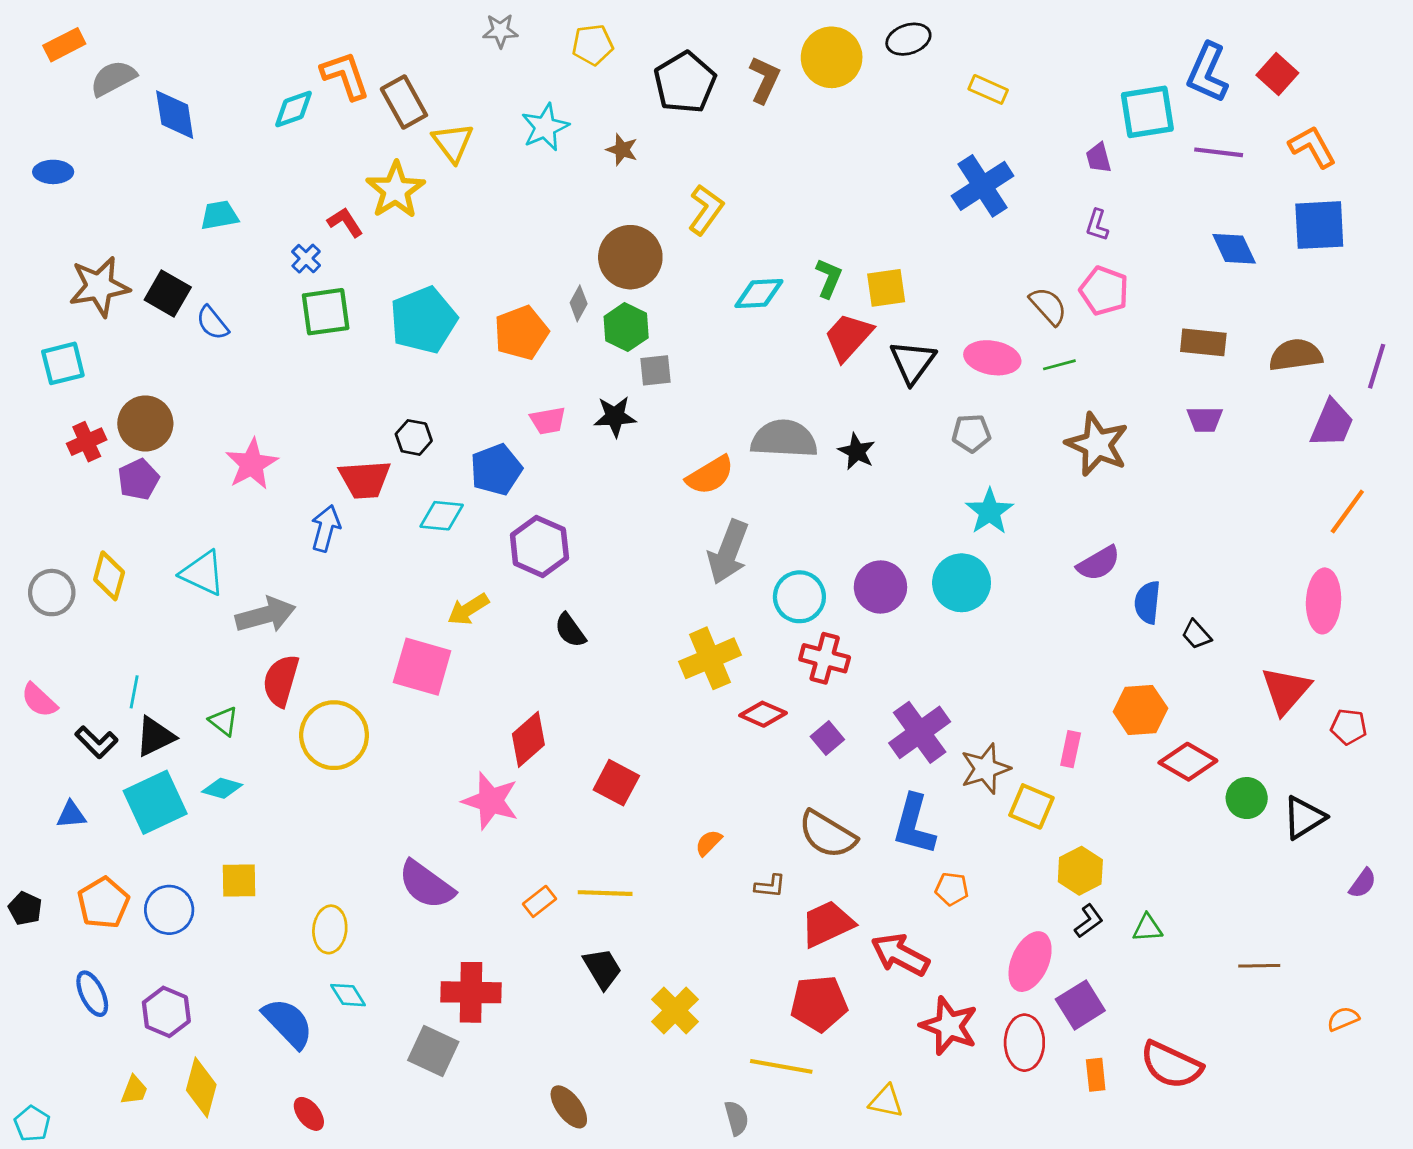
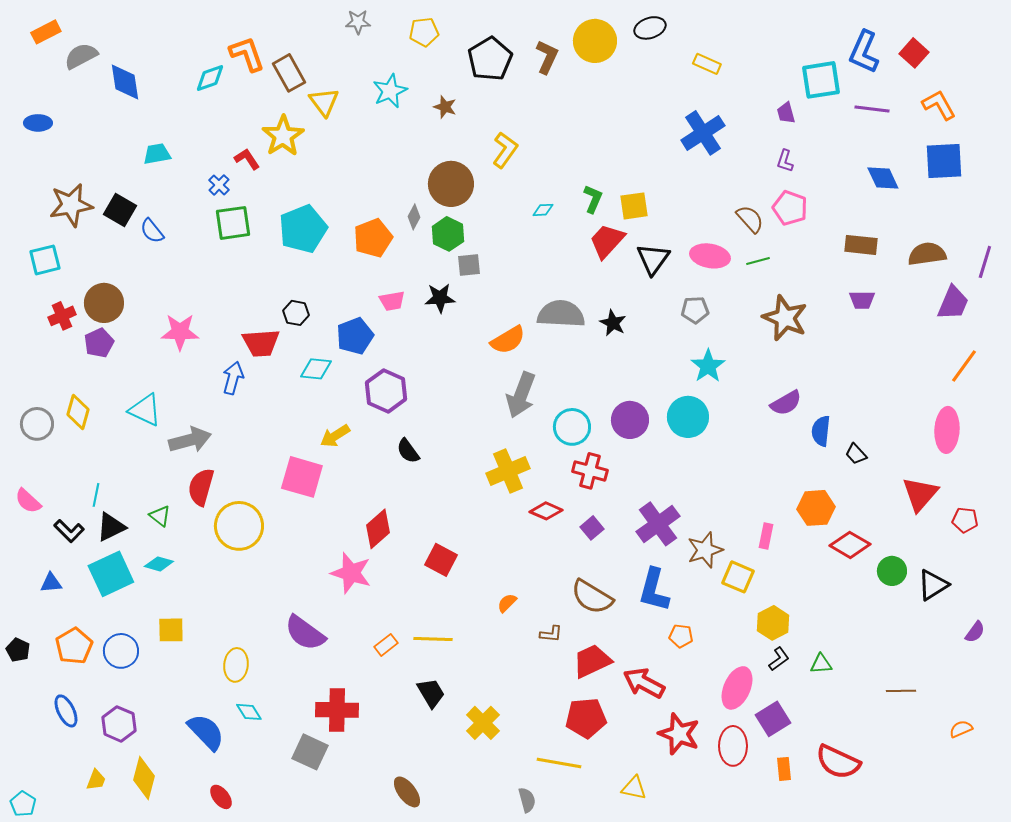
cyan diamond: (759, 293) -> (543, 210), size x0.6
pink star: (252, 464) -> (180, 332), turned 30

